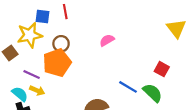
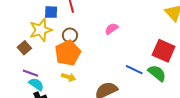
red square: (162, 69) -> (164, 51), size x1.6
purple line: (32, 74) -> (30, 73), moved
yellow arrow: (37, 91) -> (69, 77), moved

